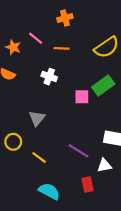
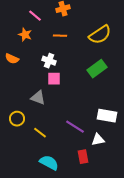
pink line: (36, 38) -> (35, 16), moved
orange star: (13, 47) -> (25, 35), moved
pink square: (82, 97) -> (54, 79), moved
gray triangle: (37, 118) -> (38, 98), turned -49

